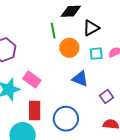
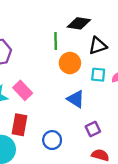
purple square: (107, 97) -> (93, 129), moved
blue circle: (66, 119) -> (52, 140), size x0.7

